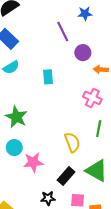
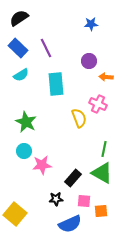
purple line: (63, 32) -> (46, 48), moved
cyan rectangle: (48, 77) -> (56, 84), size x1.6
green line: (99, 129) -> (104, 149), moved
yellow semicircle: (72, 142) -> (79, 118), moved

